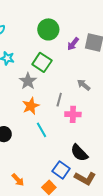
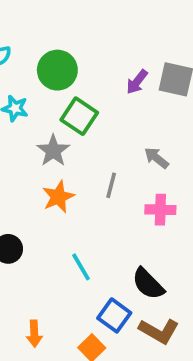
green circle: (48, 29) -> (57, 70), moved
pink cross: (73, 114) -> (160, 210), moved
cyan line: (41, 130) -> (81, 267), moved
orange arrow: (18, 180) -> (34, 334), turned 40

